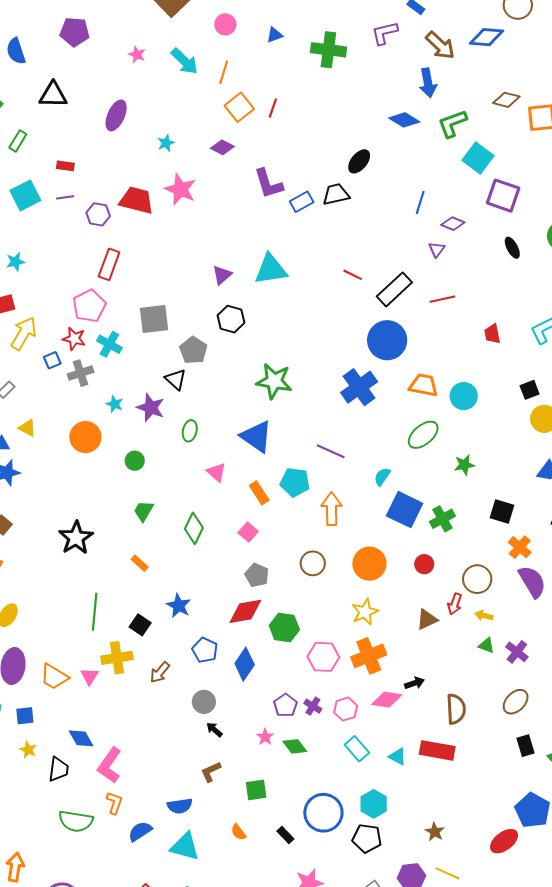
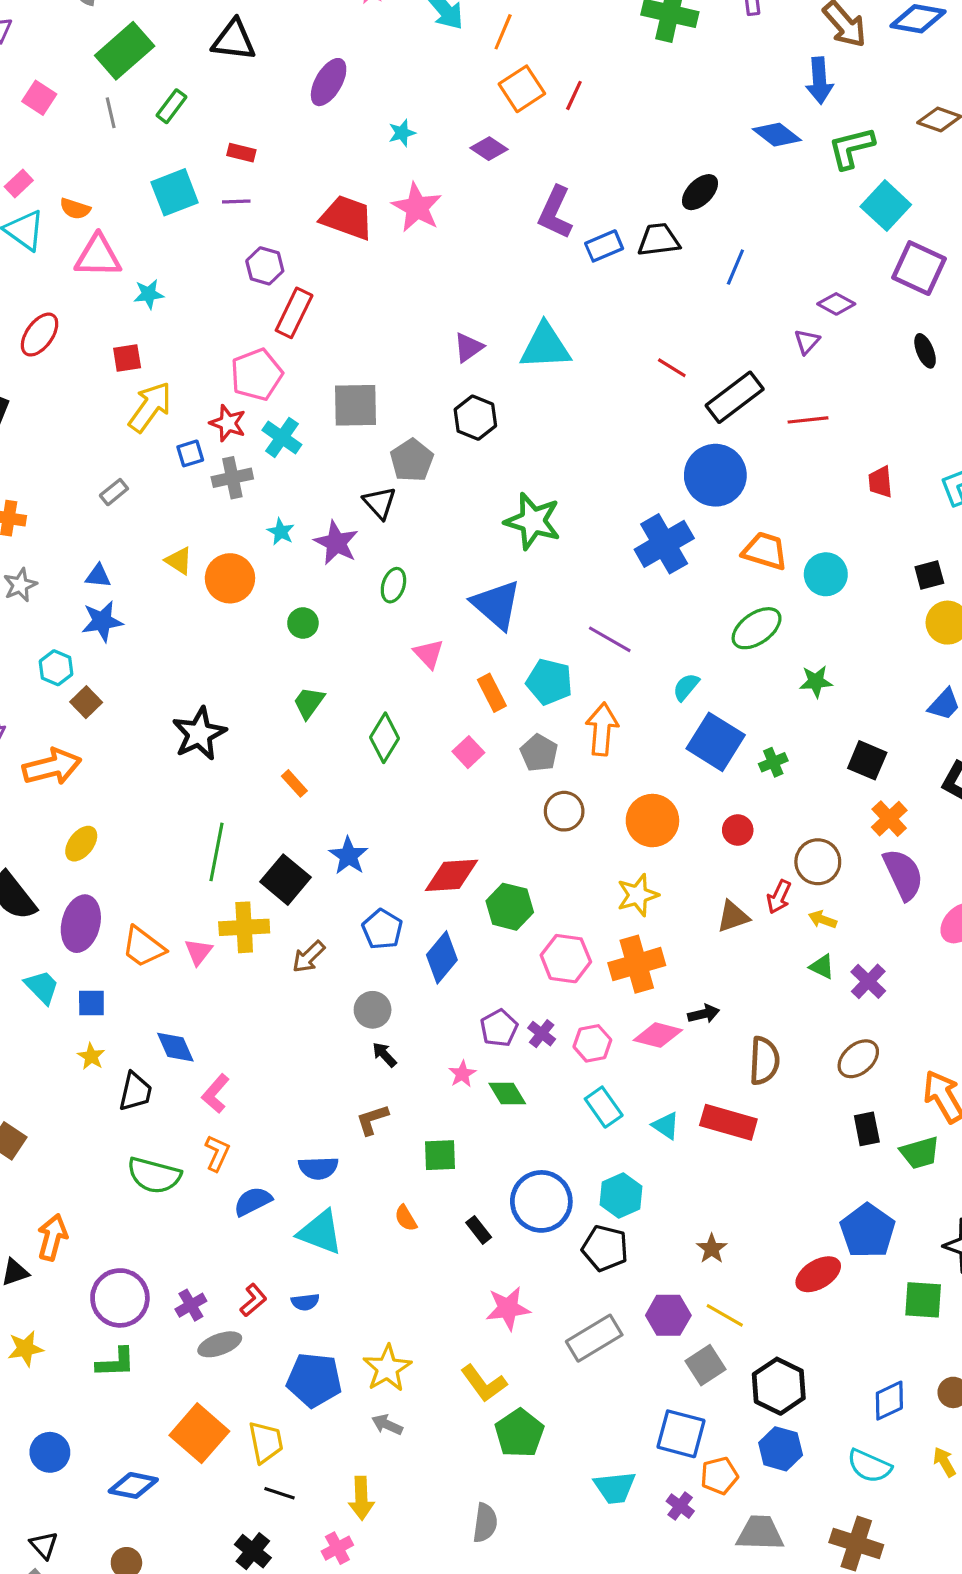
purple L-shape: (268, 184) -> (555, 213), turned 36
blue line: (420, 202) -> (735, 267), moved
purple hexagon: (98, 214) -> (265, 266), moved
yellow triangle: (27, 428) -> (179, 561), moved
green cross: (442, 519) -> (773, 762), size x0.7
gray pentagon: (257, 575) -> (539, 753), moved
black square: (140, 625) -> (285, 880), size x1.4
pink L-shape: (110, 765) -> (216, 1094), size x0.7

